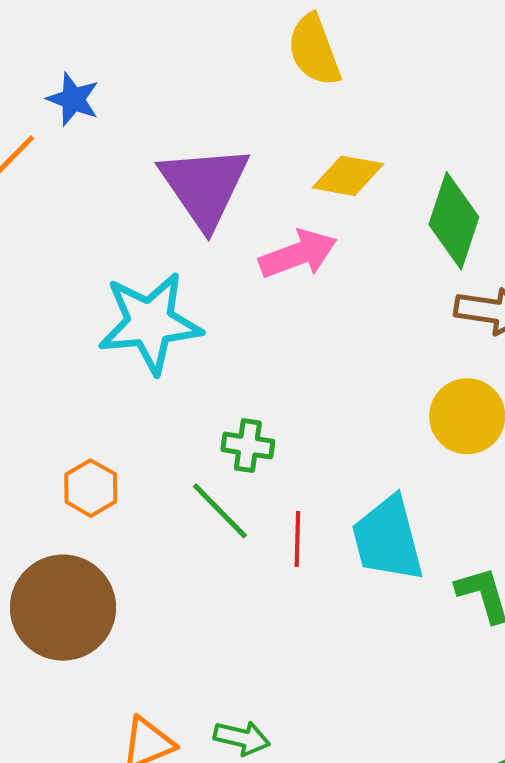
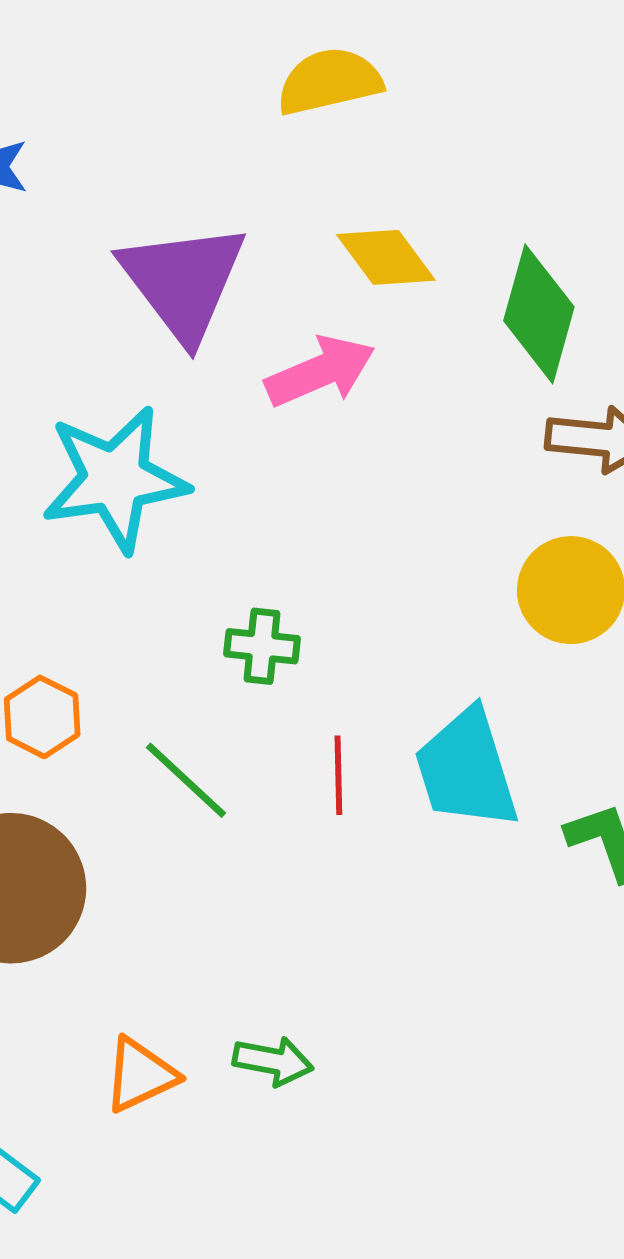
yellow semicircle: (314, 50) -> (329, 81), turned 100
yellow diamond: (348, 176) -> (386, 257), turned 46
green line: (220, 511) -> (186, 780), moved

